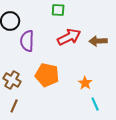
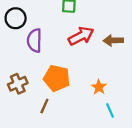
brown cross: (12, 80) -> (18, 84), turned 36
brown line: (14, 106) -> (44, 106), moved

